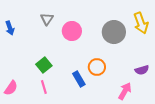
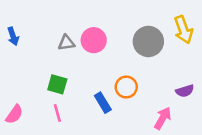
gray triangle: (47, 19) -> (66, 43), moved, turned 48
green square: (44, 65) -> (57, 84), turned -35

